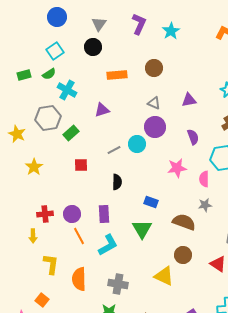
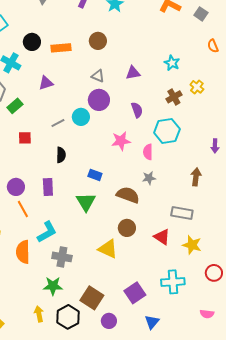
black circle: (93, 47) -> (32, 42), moved
cyan L-shape: (108, 245) -> (47, 232), moved

